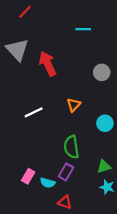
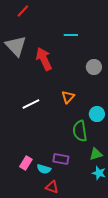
cyan line: (83, 29) -> (71, 35), moved
green semicircle: (71, 147) -> (80, 131), moved
purple rectangle: (66, 172) -> (61, 159), turned 70
red triangle: (65, 202) -> (52, 187), moved

